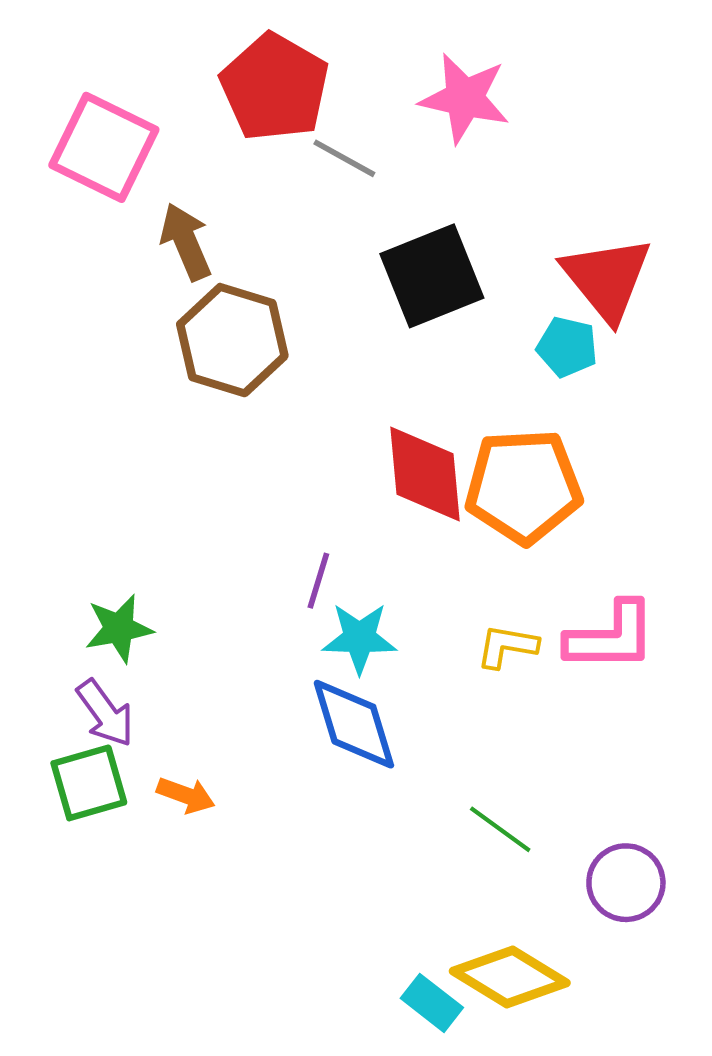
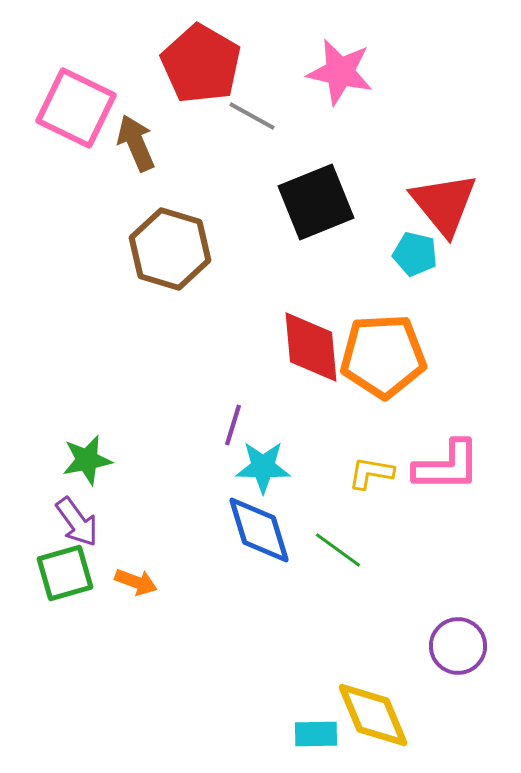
brown arrow: (186, 242) -> (136, 143), moved
green line: (500, 829) -> (338, 550), moved
yellow diamond: (510, 977) -> (373, 715), turned 36
cyan rectangle: (432, 1003) -> (316, 734), turned -39

